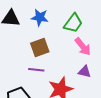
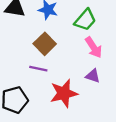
brown square: (40, 47) -> (45, 44), turned -30

